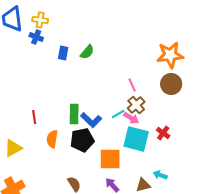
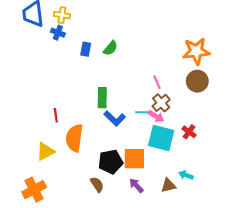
green rectangle: (74, 114) -> (102, 98), moved
cyan line: (118, 114) -> (143, 112), turned 32
orange semicircle: (52, 139) -> (74, 138), size x1.5
black pentagon: (82, 140) -> (111, 162), moved
yellow triangle: (13, 148) -> (45, 151), moved

